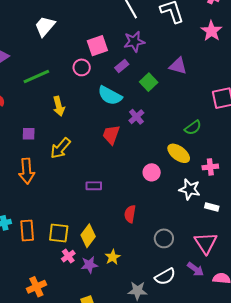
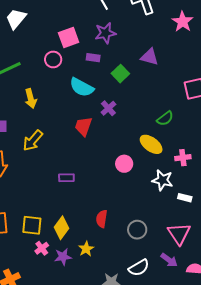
purple rectangle: (122, 66) -> (93, 58), turned 48
red semicircle: (130, 214) -> (102, 219), moved

